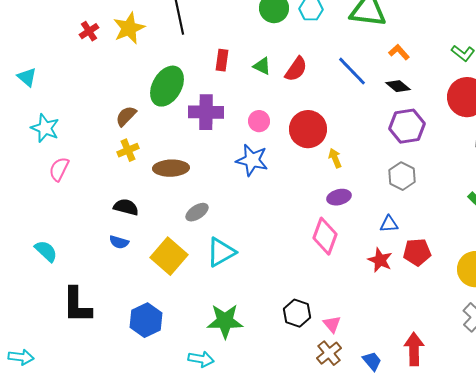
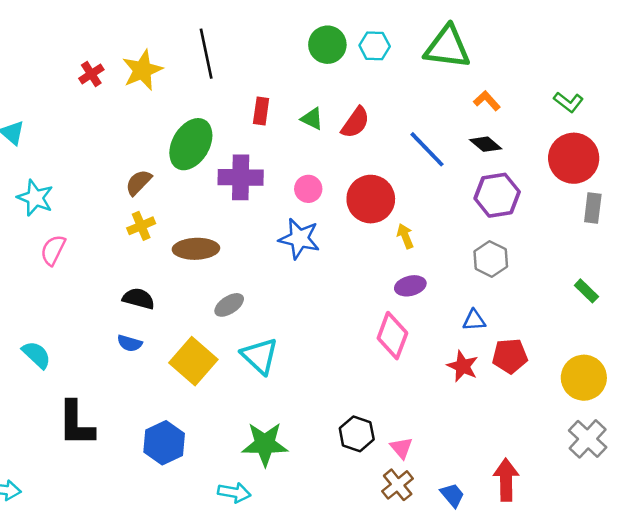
blue line: (352, 71) -> (427, 149), moved
cyan triangle: (221, 252) -> (260, 356), turned -48

